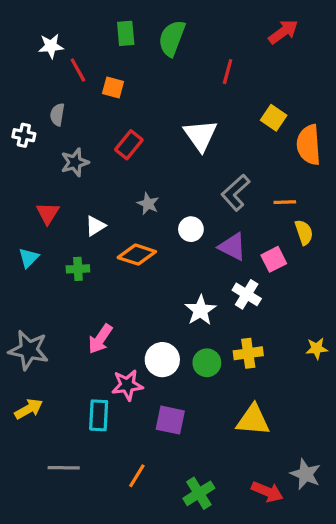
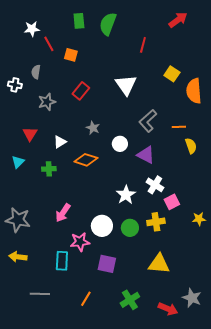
pink square: (274, 259) -> (172, 202), moved
yellow arrow: (29, 409) -> (18, 257), turned -144
green cross: (199, 493) -> (130, 300), moved

